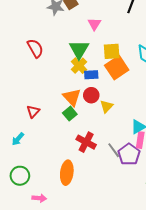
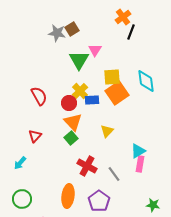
red semicircle: (35, 48) -> (39, 96), moved
green triangle: (79, 49) -> (79, 60), moved
red circle: (91, 95) -> (69, 103), moved
purple pentagon: (129, 154) -> (99, 201), moved

